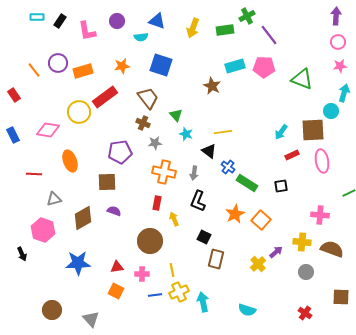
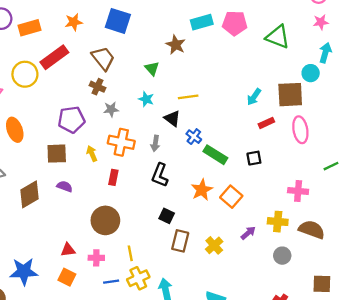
green triangle: (176, 115) -> (152, 69), moved
yellow arrow: (174, 219) -> (92, 154), moved
blue star: (78, 263) -> (24, 271), moved
yellow cross: (258, 264) -> (214, 245), moved

